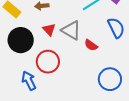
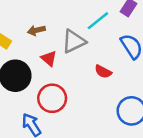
gray triangle: (71, 30) -> (74, 41), moved, turned -50

